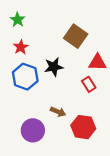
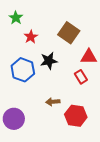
red star: (21, 47) -> (31, 37), moved
brown arrow: (58, 112) -> (53, 102), turned 152
purple circle: (33, 130) -> (14, 119), moved

